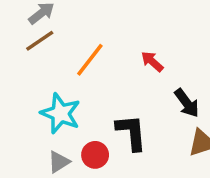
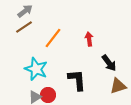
red arrow: (152, 62) -> (89, 39), turned 40
red circle: (95, 155) -> (48, 95), moved

